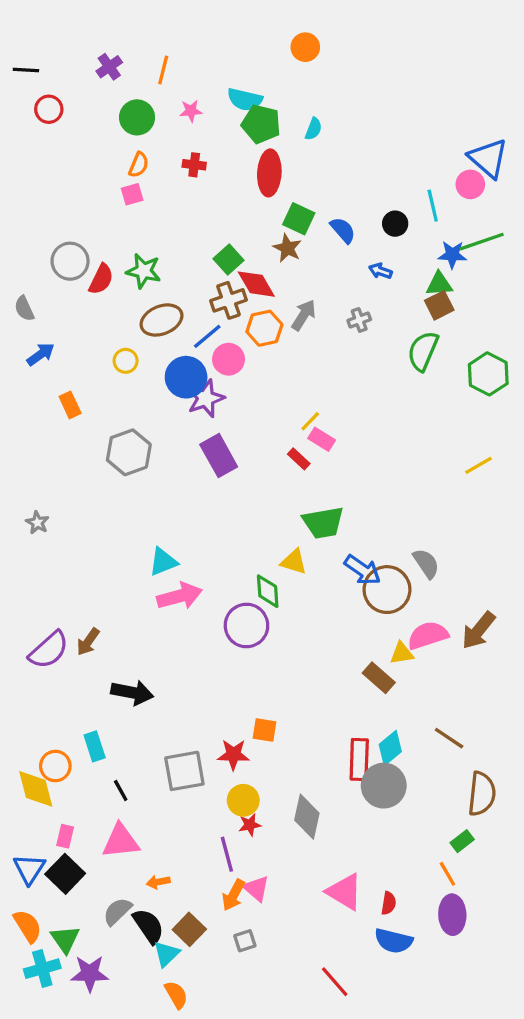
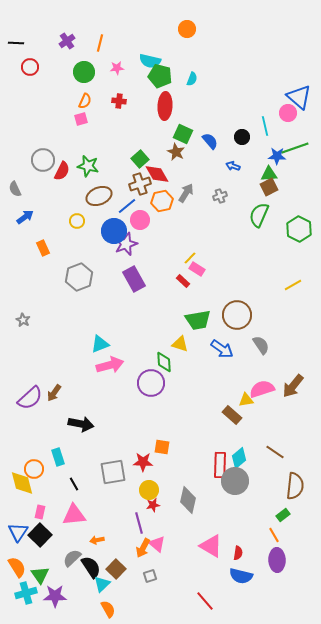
brown circle: (387, 590) -> (237, 315), moved

